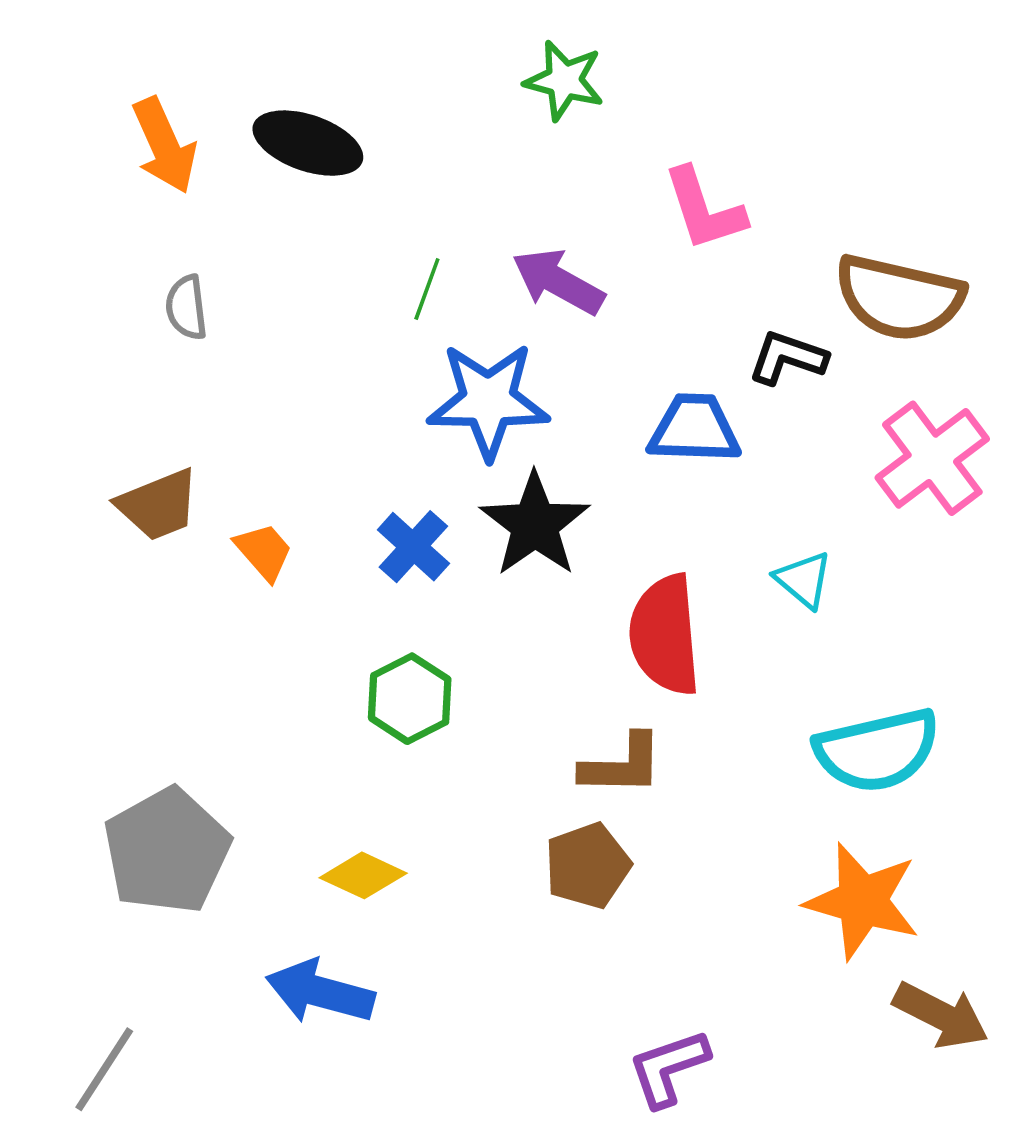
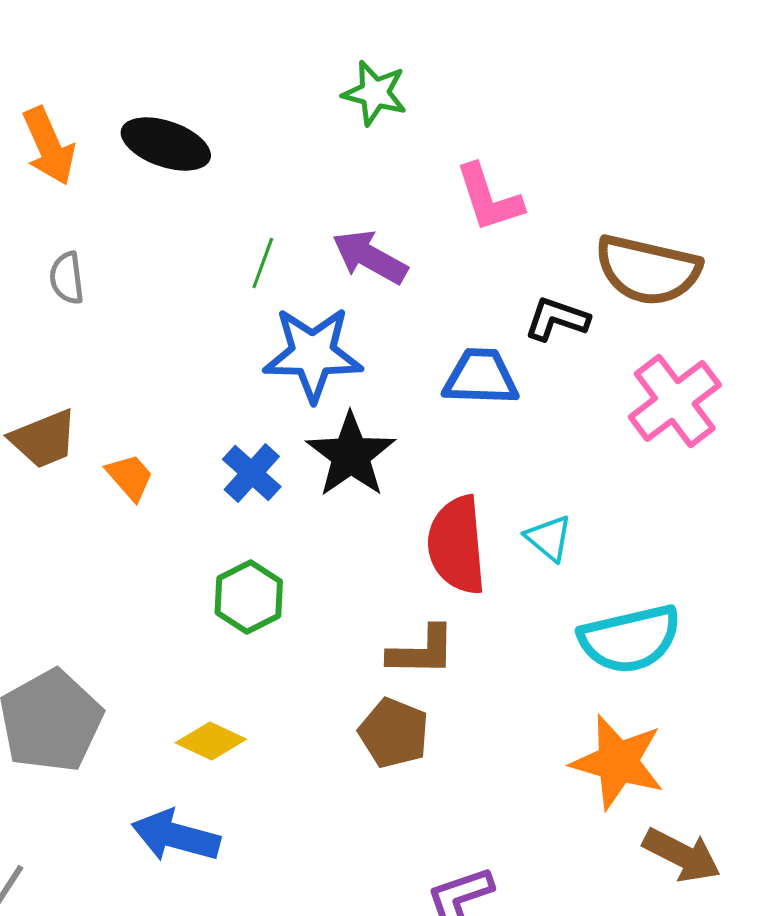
cyan triangle: (803, 580) -> (549, 538), moved
brown pentagon: (588, 866) -> (394, 733), turned -30

